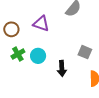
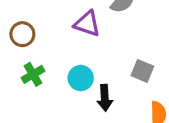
purple triangle: (41, 24) -> (87, 24), moved
cyan circle: (38, 56) -> (81, 78), moved

